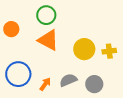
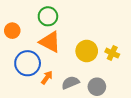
yellow cross: (109, 51) -> (112, 53), turned 32
blue circle: (18, 74) -> (28, 63), moved
orange arrow: (45, 84) -> (47, 78), moved

